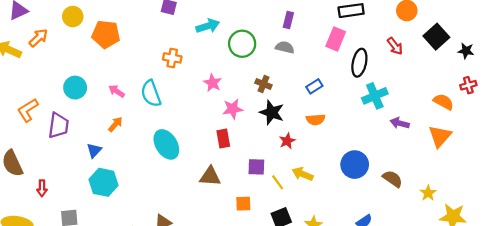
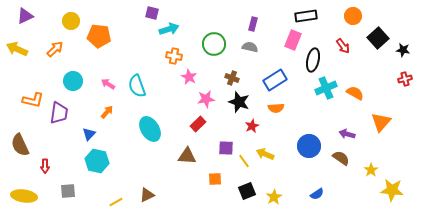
cyan arrow: (208, 26) -> (169, 29), moved
orange arrow: (38, 38) -> (55, 49), moved
orange cross: (172, 58) -> (174, 56), moved
blue rectangle: (314, 86) -> (275, 80), size x1.6
orange semicircle: (443, 102) -> (355, 93), moved
orange L-shape: (28, 110) -> (33, 100), turned -135
purple arrow: (400, 123) -> (347, 134), moved
red rectangle: (223, 139) -> (198, 124), turned 56

